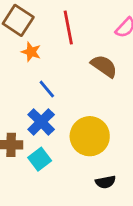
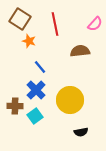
brown semicircle: (104, 66) -> (80, 51), turned -42

